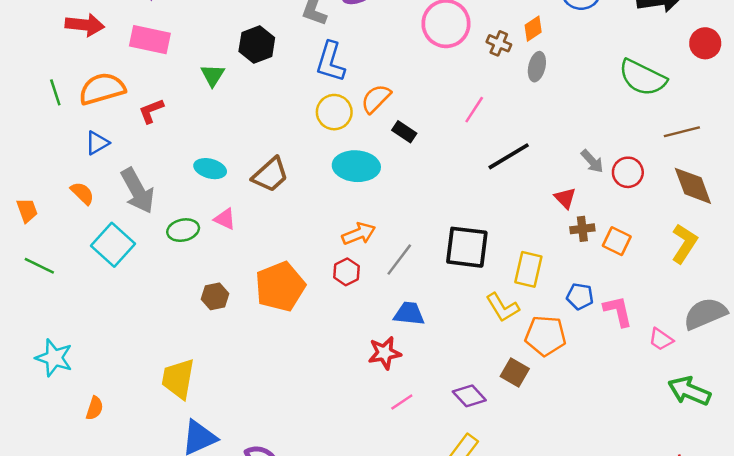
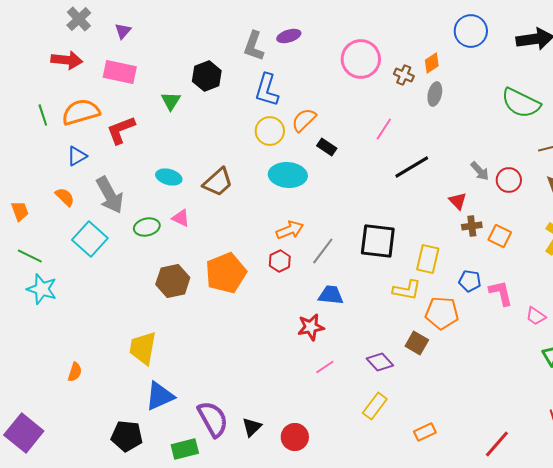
red L-shape: (151, 111) -> (121, 130), size x1.4
brown hexagon: (215, 296) -> (173, 281), size x1.5
yellow L-shape: (503, 307) -> (407, 290), turned -48
cyan star: (54, 358) -> (42, 289), moved

